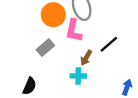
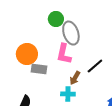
orange circle: (53, 15) -> (27, 54), moved
gray rectangle: (45, 48) -> (39, 69), turned 49

